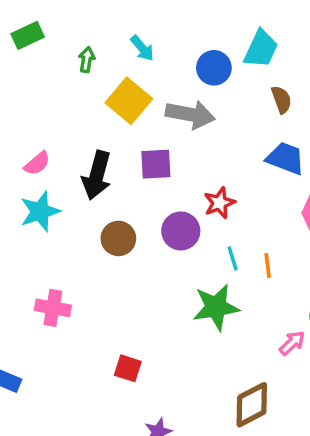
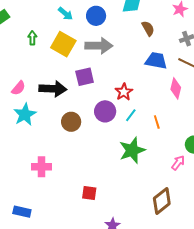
green arrow: (87, 60) -> (32, 38), moved
blue circle: (214, 68) -> (96, 16), moved
black arrow: (97, 175) -> (53, 89), turned -92
cyan line: (233, 258) -> (131, 115), moved, turned 64

